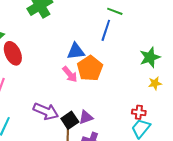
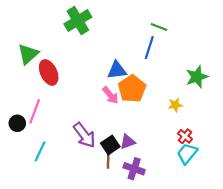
yellow star: (155, 83) -> (175, 105), moved
purple arrow: (46, 111) -> (84, 135), turned 30
red cross: (139, 112) -> (185, 136), turned 32

